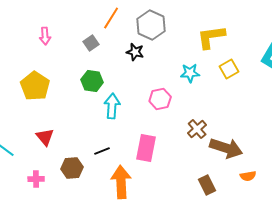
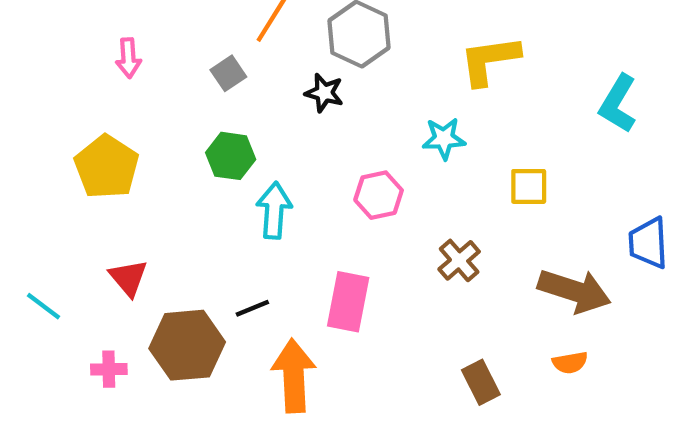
yellow square: (229, 69) -> (529, 186), moved, turned 30
brown arrow: (226, 148) -> (574, 291), moved
brown hexagon: (72, 168) -> (187, 345), size x1.5

